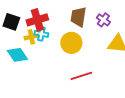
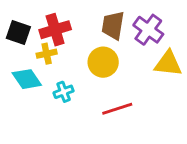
purple cross: (103, 20) -> (148, 30), size x1.5
cyan cross: (41, 34) -> (64, 92), moved, turned -32

